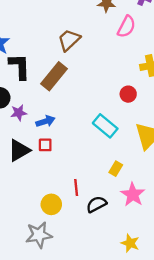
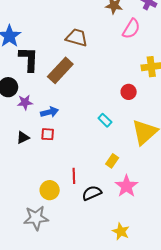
brown trapezoid: (69, 40) -> (77, 38), turned 55
cyan rectangle: (105, 126) -> (105, 120), size x0.6
black triangle: (19, 150) -> (23, 137), size x0.6

